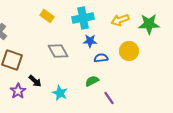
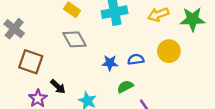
blue star: (90, 41) -> (110, 63), moved
gray diamond: (58, 51) -> (74, 39), moved

